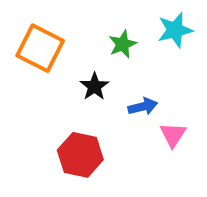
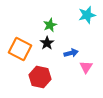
green star: (123, 44) -> (50, 25), moved
orange square: (40, 48) -> (20, 49), moved

